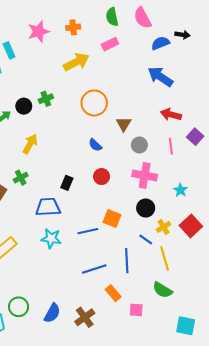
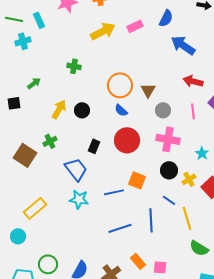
blue semicircle: (160, 43) -> (166, 18), moved, turned 138
pink rectangle: (110, 44) -> (135, 26), moved
green cross: (46, 99) -> (74, 66), turned 32
orange circle: (94, 103) -> (120, 85), moved
black circle: (24, 106) -> (82, 110), moved
red circle: (102, 177) -> (127, 140), size x1.6
blue trapezoid: (48, 207) -> (76, 169), turned 55
yellow cross: (164, 227) -> (189, 179), moved
green semicircle: (162, 290) -> (199, 248), moved
orange rectangle: (113, 293) -> (138, 261), moved

